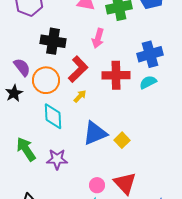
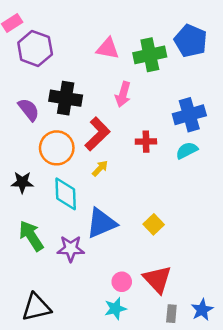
purple semicircle: (22, 67) -> (29, 110), moved
red cross: (116, 75) -> (146, 142), size x0.6
black star: (14, 93) -> (22, 182), moved, turned 30
blue triangle: (95, 133) -> (101, 223), moved

